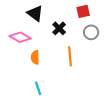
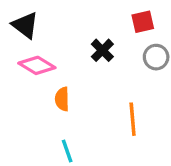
black triangle: (35, 13) -> (25, 25), moved
orange line: (70, 56) -> (133, 119), moved

